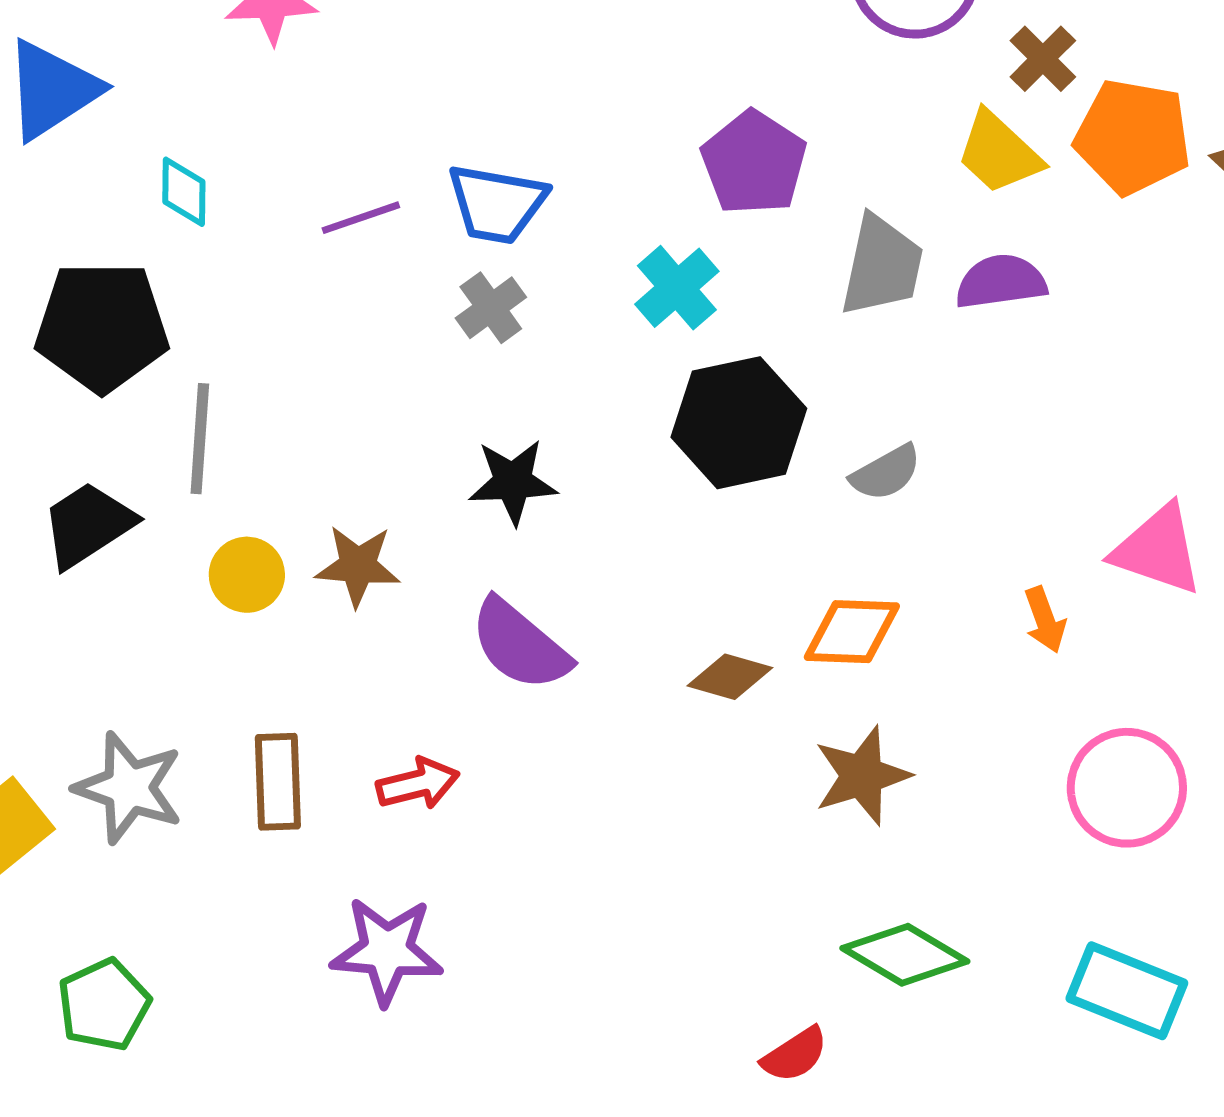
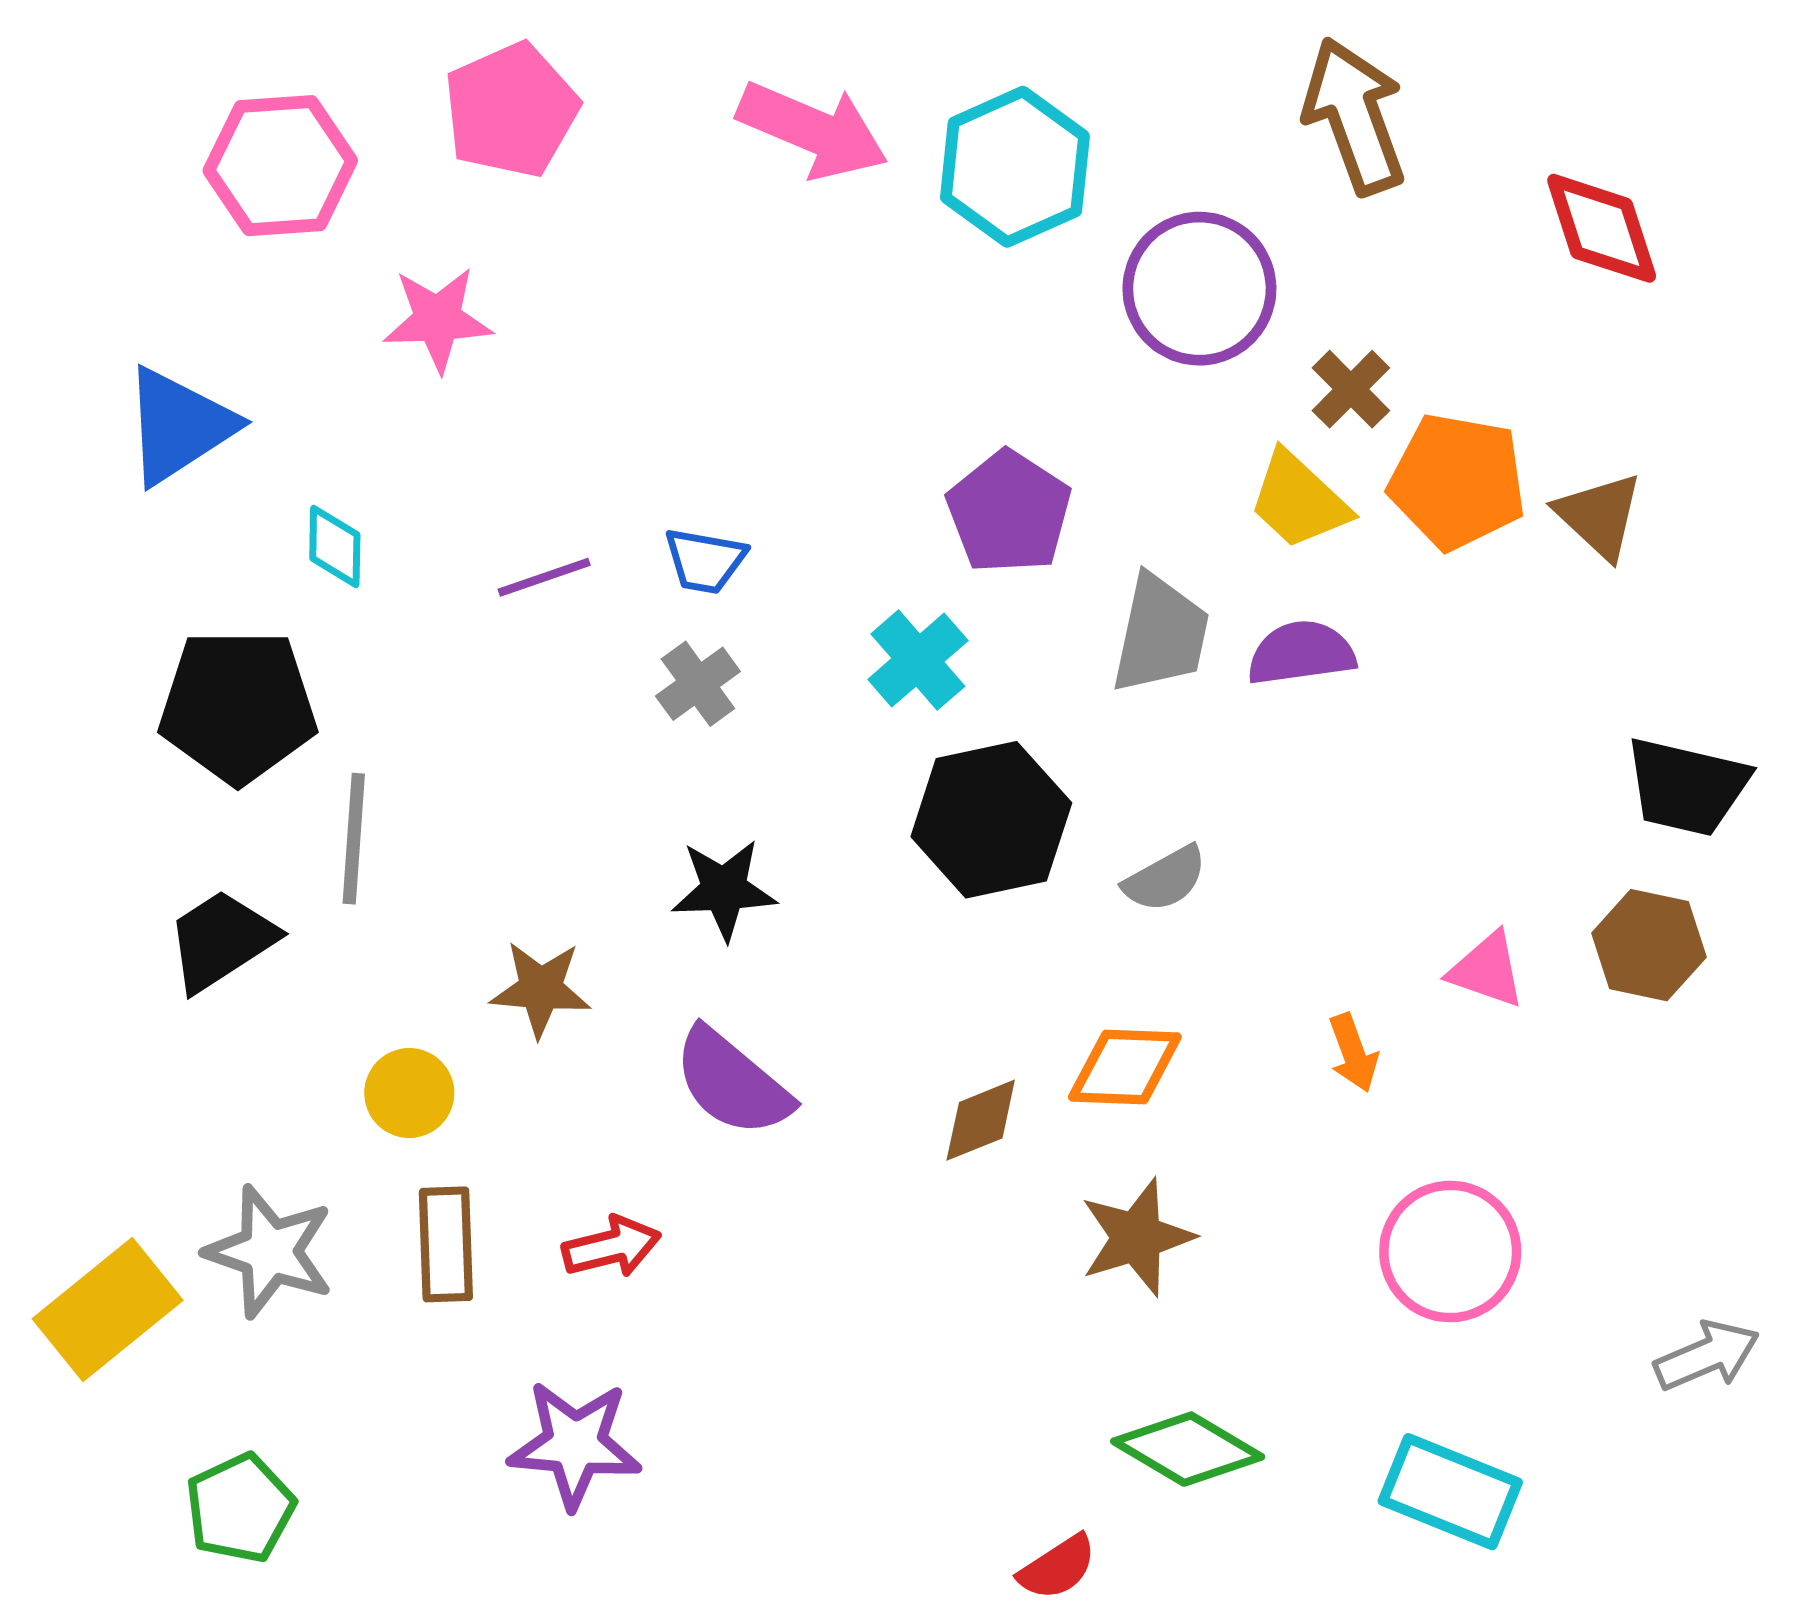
blue trapezoid: (497, 204) -> (705, 561), size x0.7
pink triangle: (1158, 550) -> (1487, 970), size x0.7
yellow circle: (247, 575) -> (409, 1093), moved
brown diamond: (730, 677) -> (981, 1120), turned -38

